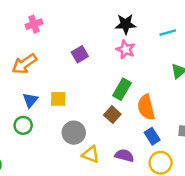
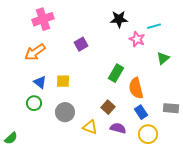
pink cross: (34, 24) -> (43, 19), size x1.5
pink star: (126, 49) -> (137, 39), moved
blue triangle: (30, 100) -> (40, 82), turned -32
brown square: (112, 115) -> (108, 107), moved
gray circle: (74, 133) -> (65, 112), moved

